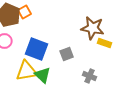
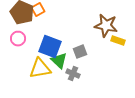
green triangle: (43, 75) -> (59, 61), moved
gray cross: (90, 76) -> (73, 74), moved

